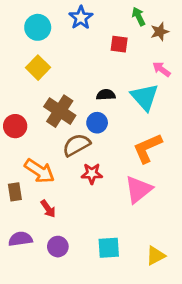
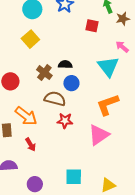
black semicircle: (106, 95) -> (65, 64), moved
brown cross: (60, 111) -> (44, 73), size x0.7
brown semicircle: (76, 145) -> (55, 99), turned 40
purple circle: (58, 247) -> (35, 184), moved

